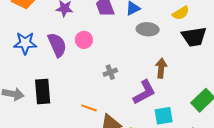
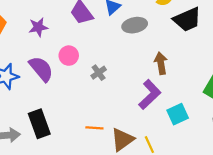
gray cross: (110, 72) -> (99, 73), moved

